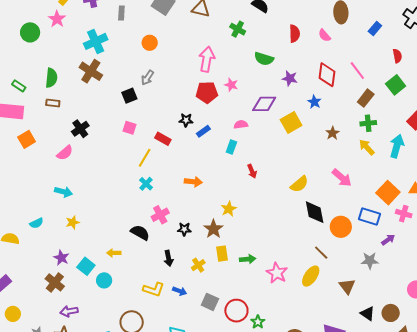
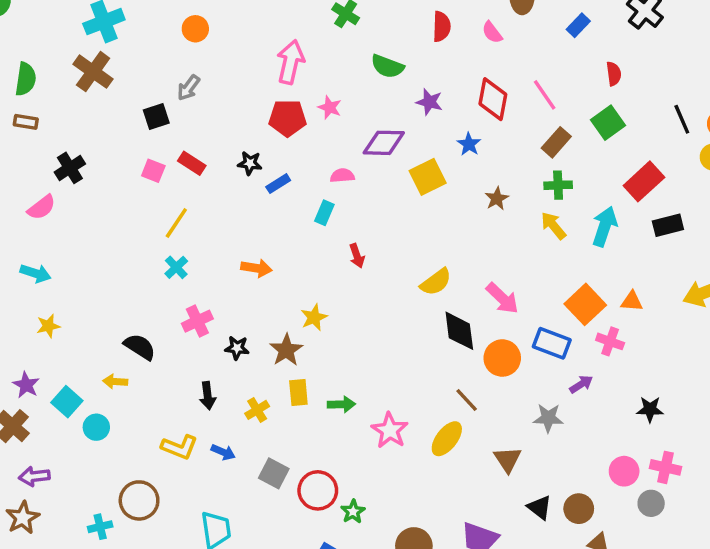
red rectangle: (163, 139) -> (192, 163), moved
pink arrow: (342, 178) -> (502, 298), moved
black semicircle: (140, 233) -> (140, 347), moved

